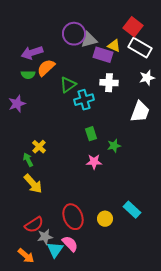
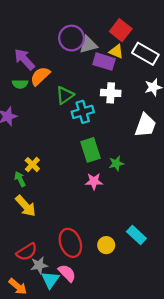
red square: (133, 27) -> (121, 30), moved
purple arrow: (32, 53) -> (24, 59), turned 65
green rectangle: (91, 134) -> (91, 150), size x1.5

